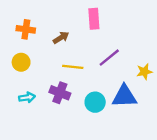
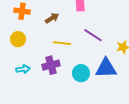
purple line: (109, 58) -> (93, 35), turned 72
purple cross: (60, 93) -> (51, 65), turned -36

